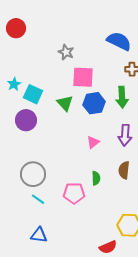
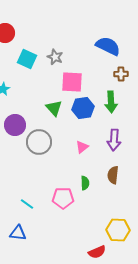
cyan square: (33, 94) -> (27, 59), moved
gray circle: (33, 174) -> (39, 142), moved
blue triangle: (39, 235) -> (18, 233), moved

